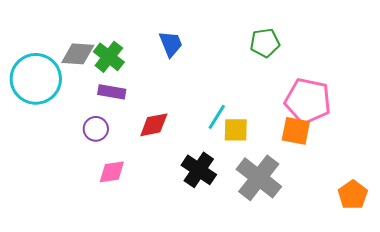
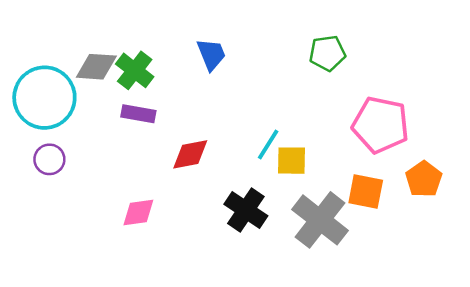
purple circle: (96, 129) -> (49, 159), moved
orange square: (296, 131) -> (366, 191), moved
orange pentagon: (353, 195) -> (424, 179), moved

